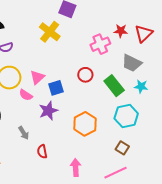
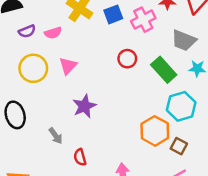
blue square: (56, 88) -> (113, 14), moved
pink semicircle: (26, 95) -> (53, 33), moved, turned -48
orange hexagon: (85, 124) -> (155, 131), moved

